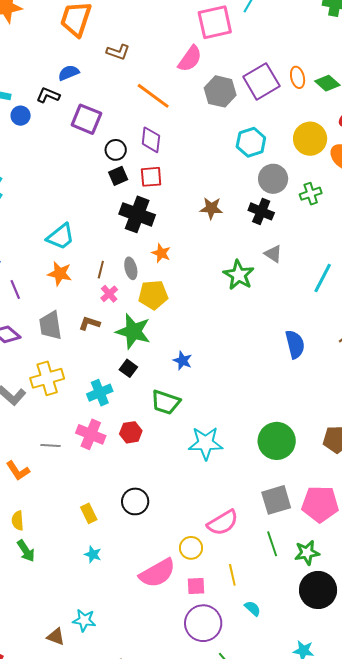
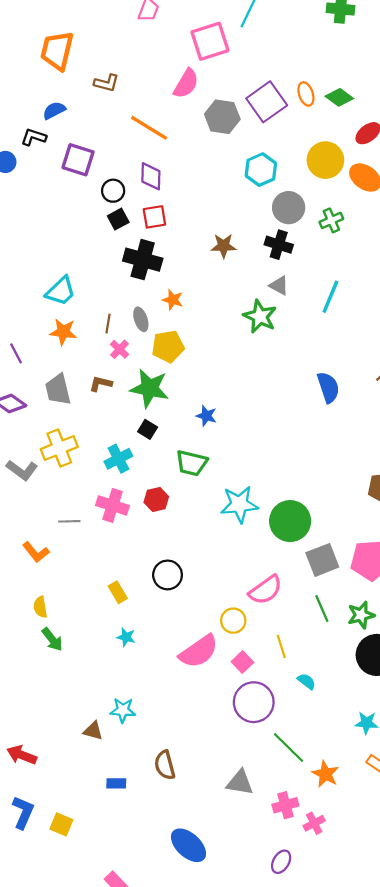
gray triangle: (273, 254) -> (279, 285), moved
cyan line: (323, 278) -> (330, 297), moved
green circle: (277, 441) -> (290, 521), moved
pink square: (196, 586) -> (242, 662), turned -36

